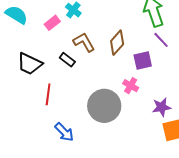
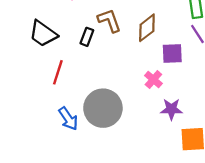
black rectangle: (67, 60) -> (87, 37), turned 63
gray circle: (104, 106) -> (103, 108), moved
purple star: (162, 107) -> (171, 109), moved

